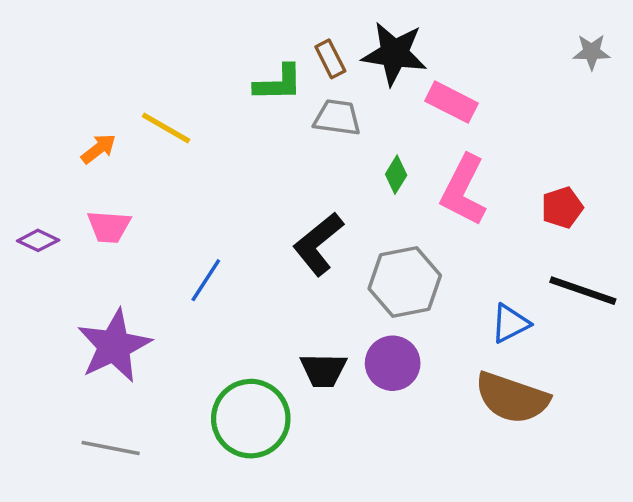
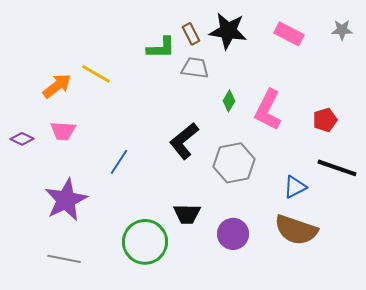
pink rectangle: (451, 102) -> (289, 34), moved
orange arrow: (99, 149) -> (57, 86), size x1.4
purple circle: (393, 363) -> (233, 234), moved

